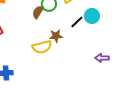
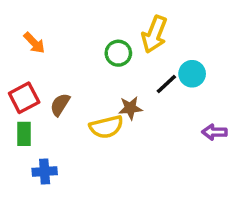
brown semicircle: (38, 12) -> (60, 105), moved
purple arrow: (102, 58) -> (214, 132), moved

